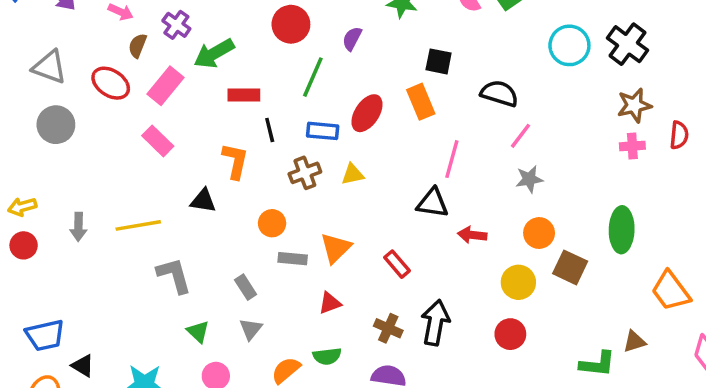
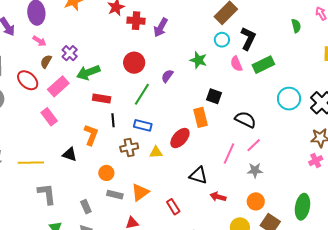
red ellipse: (367, 113) -> (180, 138), moved
pink cross: (632, 146) -> (316, 161), turned -32
pink line: (452, 159) -> (229, 153), moved

